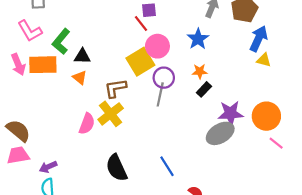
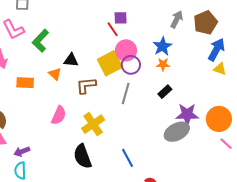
black triangle: (82, 56) -> (71, 60), moved
orange rectangle: (43, 65) -> (25, 83), moved, size x0.7
orange star: (200, 71) -> (163, 64), moved
purple circle: (164, 78) -> (131, 65), moved
yellow cross: (111, 114) -> (93, 124), moved

